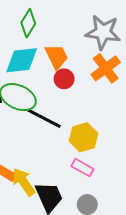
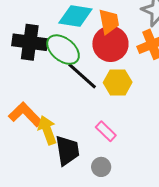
red circle: (64, 79) -> (110, 44), size x1.8
yellow hexagon: (84, 137) -> (118, 82), moved

